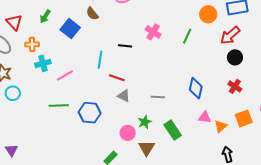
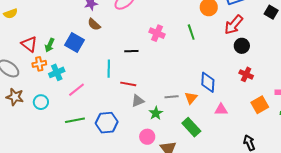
green arrow: (45, 16) -> (50, 45), moved
red triangle: (14, 22) -> (29, 44), moved
green line: (187, 36) -> (191, 32), turned -35
cyan cross: (43, 63) -> (57, 72), moved
cyan circle: (13, 93) -> (41, 102), moved
gray triangle: (124, 96) -> (138, 101), turned -40
green star: (145, 122) -> (156, 113), moved
orange triangle: (221, 126) -> (191, 98), moved

